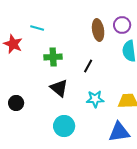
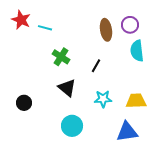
red star: (13, 44) -> (21, 20), moved
green cross: (53, 57) -> (61, 57), turned 36

